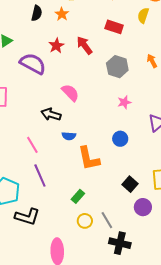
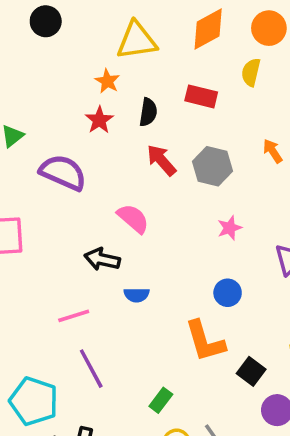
black semicircle: (37, 13) -> (148, 112), moved
red arrow: (84, 45) -> (161, 160), moved
red star: (56, 46) -> (99, 120), moved
pink line: (32, 145) -> (74, 316), turned -72
orange L-shape: (89, 158) -> (205, 341), moved

